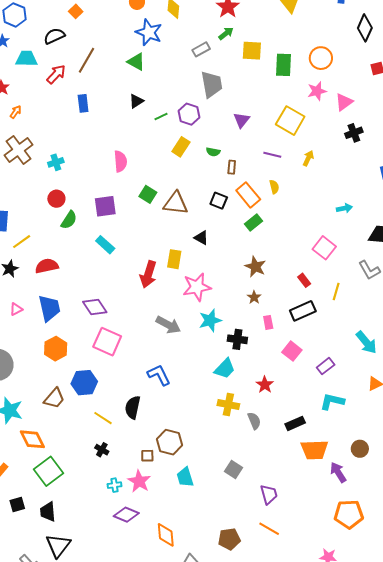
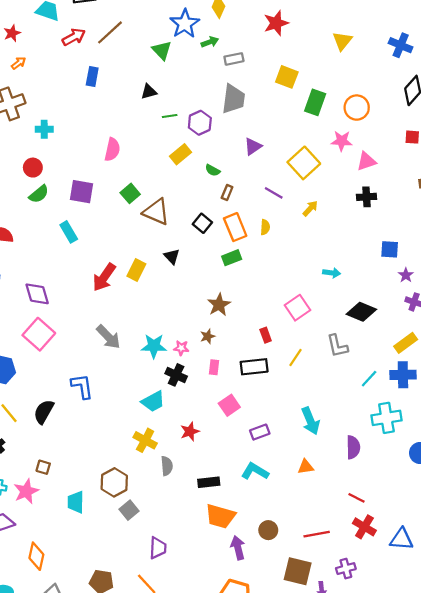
green arrow: (226, 33) -> (210, 42), moved
pink star: (197, 287) -> (181, 348), moved, size x0.5
brown hexagon: (169, 442) -> (114, 482), moved

